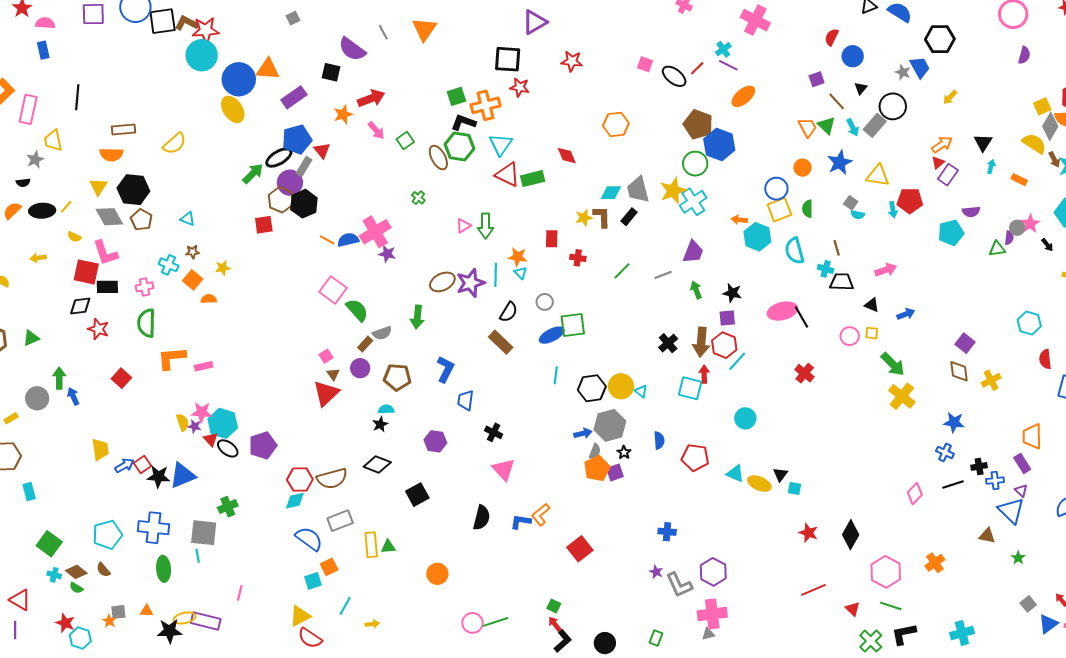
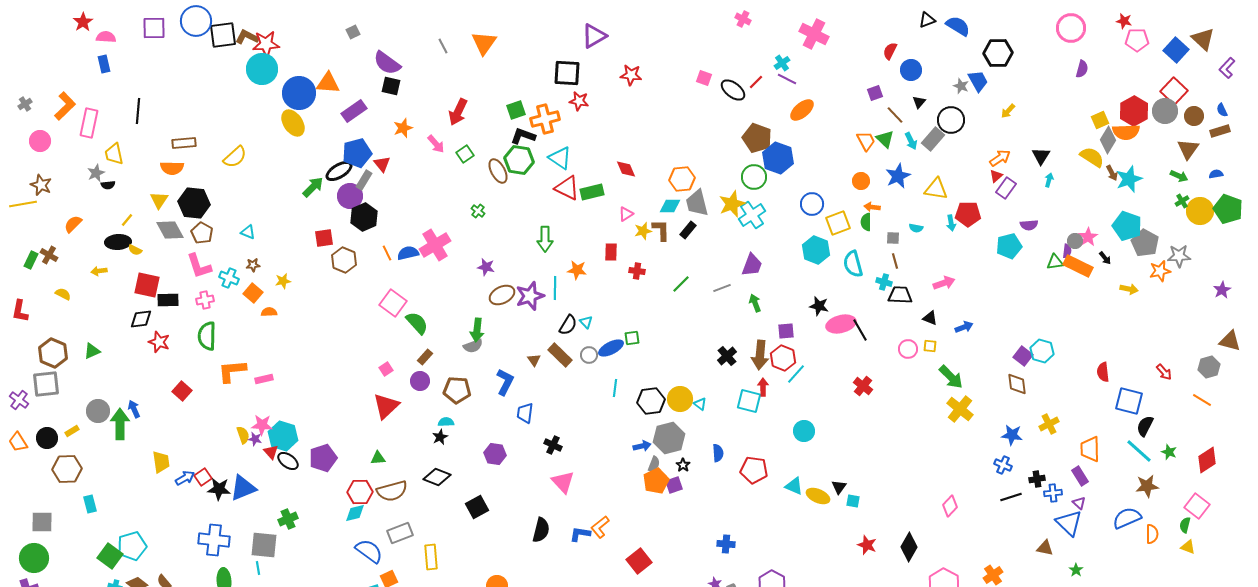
purple semicircle: (352, 49) -> (387, 63), moved
red arrow: (371, 98) -> (458, 112), moved, turned 136
orange hexagon: (616, 124) -> (682, 179), moved
cyan triangle: (501, 144) -> (560, 158), turned -30
orange rectangle: (1019, 180) -> (1078, 266), moved, size x1.8
black semicircle: (23, 183) -> (108, 185), moved
blue circle: (776, 189) -> (812, 204), moved
brown hexagon: (281, 200) -> (344, 260), moved
gray square: (851, 203) -> (893, 238), moved, turned -32
black ellipse: (42, 211) -> (118, 242), moved
orange arrow: (739, 220) -> (872, 207), moved
pink triangle: (463, 226) -> (626, 214), moved
orange line: (327, 240) -> (387, 253), turned 35
pink L-shape: (105, 253) -> (199, 266), moved
purple star: (387, 254) -> (486, 267), moved
cyan triangle: (521, 273) -> (586, 322), moved
black star: (732, 293) -> (819, 306), moved
gray circle: (545, 302) -> (589, 355), moved
cyan hexagon: (1029, 323) -> (1042, 351), moved
green square: (573, 325) -> (632, 338), size x0.6
gray semicircle: (382, 333) -> (473, 346), moved
brown triangle: (333, 374) -> (534, 360), moved
green arrow: (59, 378) -> (120, 424), moved, size x1.4
yellow cross: (991, 380) -> (1049, 424), moved
pink diamond: (915, 494) -> (950, 506), moved
cyan pentagon: (107, 535) -> (132, 546), moved
green triangle: (388, 547) -> (378, 458), moved

